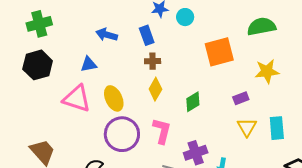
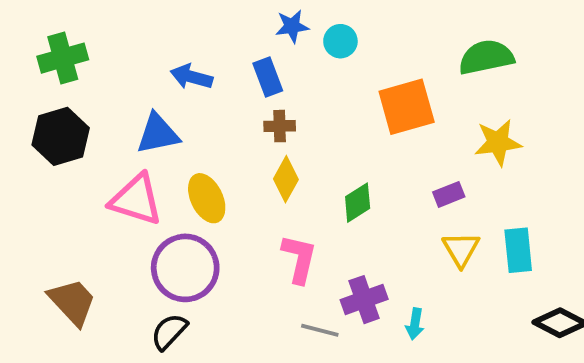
blue triangle: (89, 64) -> (158, 134), size x1.4
purple circle: (122, 134) -> (185, 268), moved

